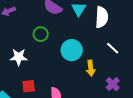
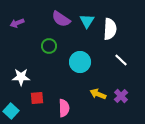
white star: (19, 57) -> (21, 77), moved
yellow arrow: (91, 68) -> (98, 94), moved, turned 119

